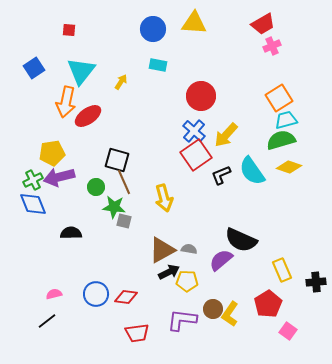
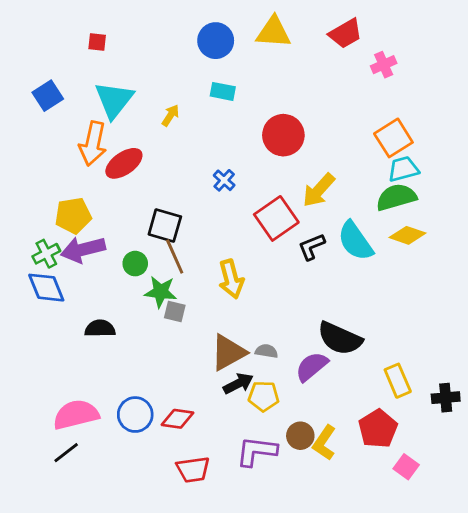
red trapezoid: (263, 24) -> (345, 34), moved
blue cross: (194, 131) -> (224, 180), moved, size x0.7
pink semicircle: (54, 294) -> (76, 415), size x2.0

